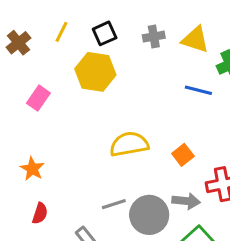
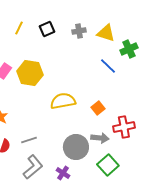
yellow hexagon: (95, 72) -> (30, 73), moved
blue line: (198, 90) -> (108, 66), turned 30
gray line: (114, 204) -> (29, 140), moved

